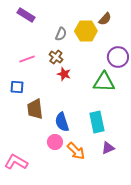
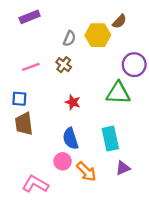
purple rectangle: (26, 15) -> (30, 17), turned -54
red star: (64, 74) -> (73, 102), moved
brown trapezoid: (35, 109) -> (24, 124), moved
pink L-shape: (16, 162) -> (35, 184), moved

